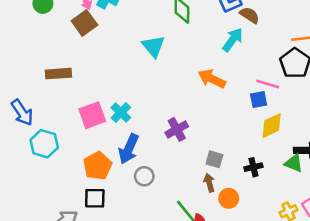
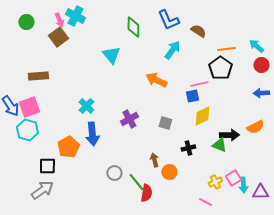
brown semicircle: (250, 15) -> (198, 31), moved
pink line: (268, 84) -> (199, 84), turned -30
pink square: (92, 115) -> (29, 107), moved
blue arrow: (129, 149) -> (92, 134), turned -30
gray square: (214, 159) -> (165, 123), moved
gray circle: (144, 176) -> (114, 173), moved
black square: (95, 198) -> (47, 166), moved

